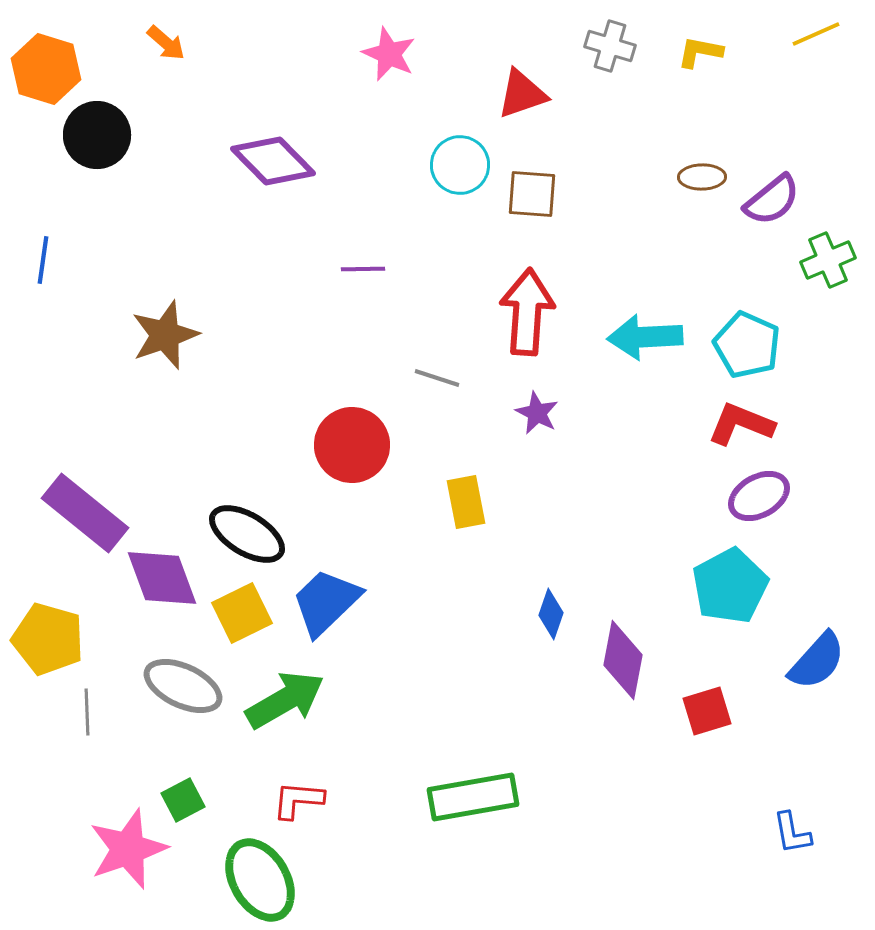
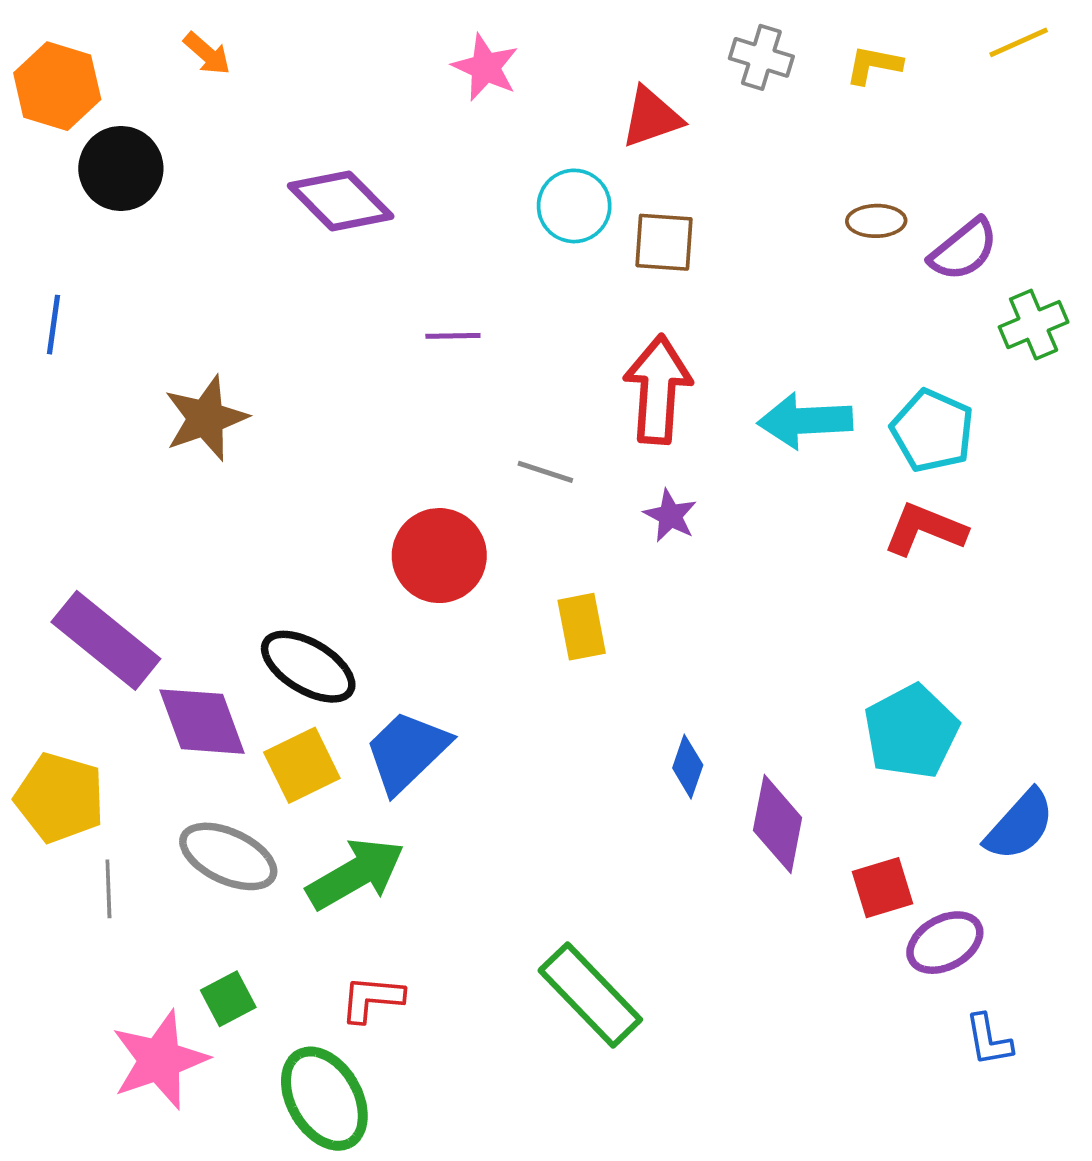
purple ellipse: (759, 496) -> (945, 943), moved
green rectangle: (473, 797) -> (590, 995), turned 56

